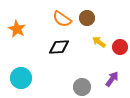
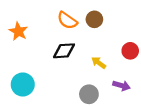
yellow arrow: (99, 42) -> (99, 63), moved
purple arrow: (112, 79) -> (122, 86), turned 70

